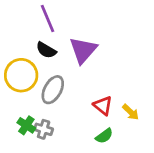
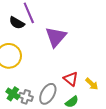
black semicircle: (46, 50) -> (17, 23), moved
gray ellipse: (53, 90) -> (48, 94), moved

